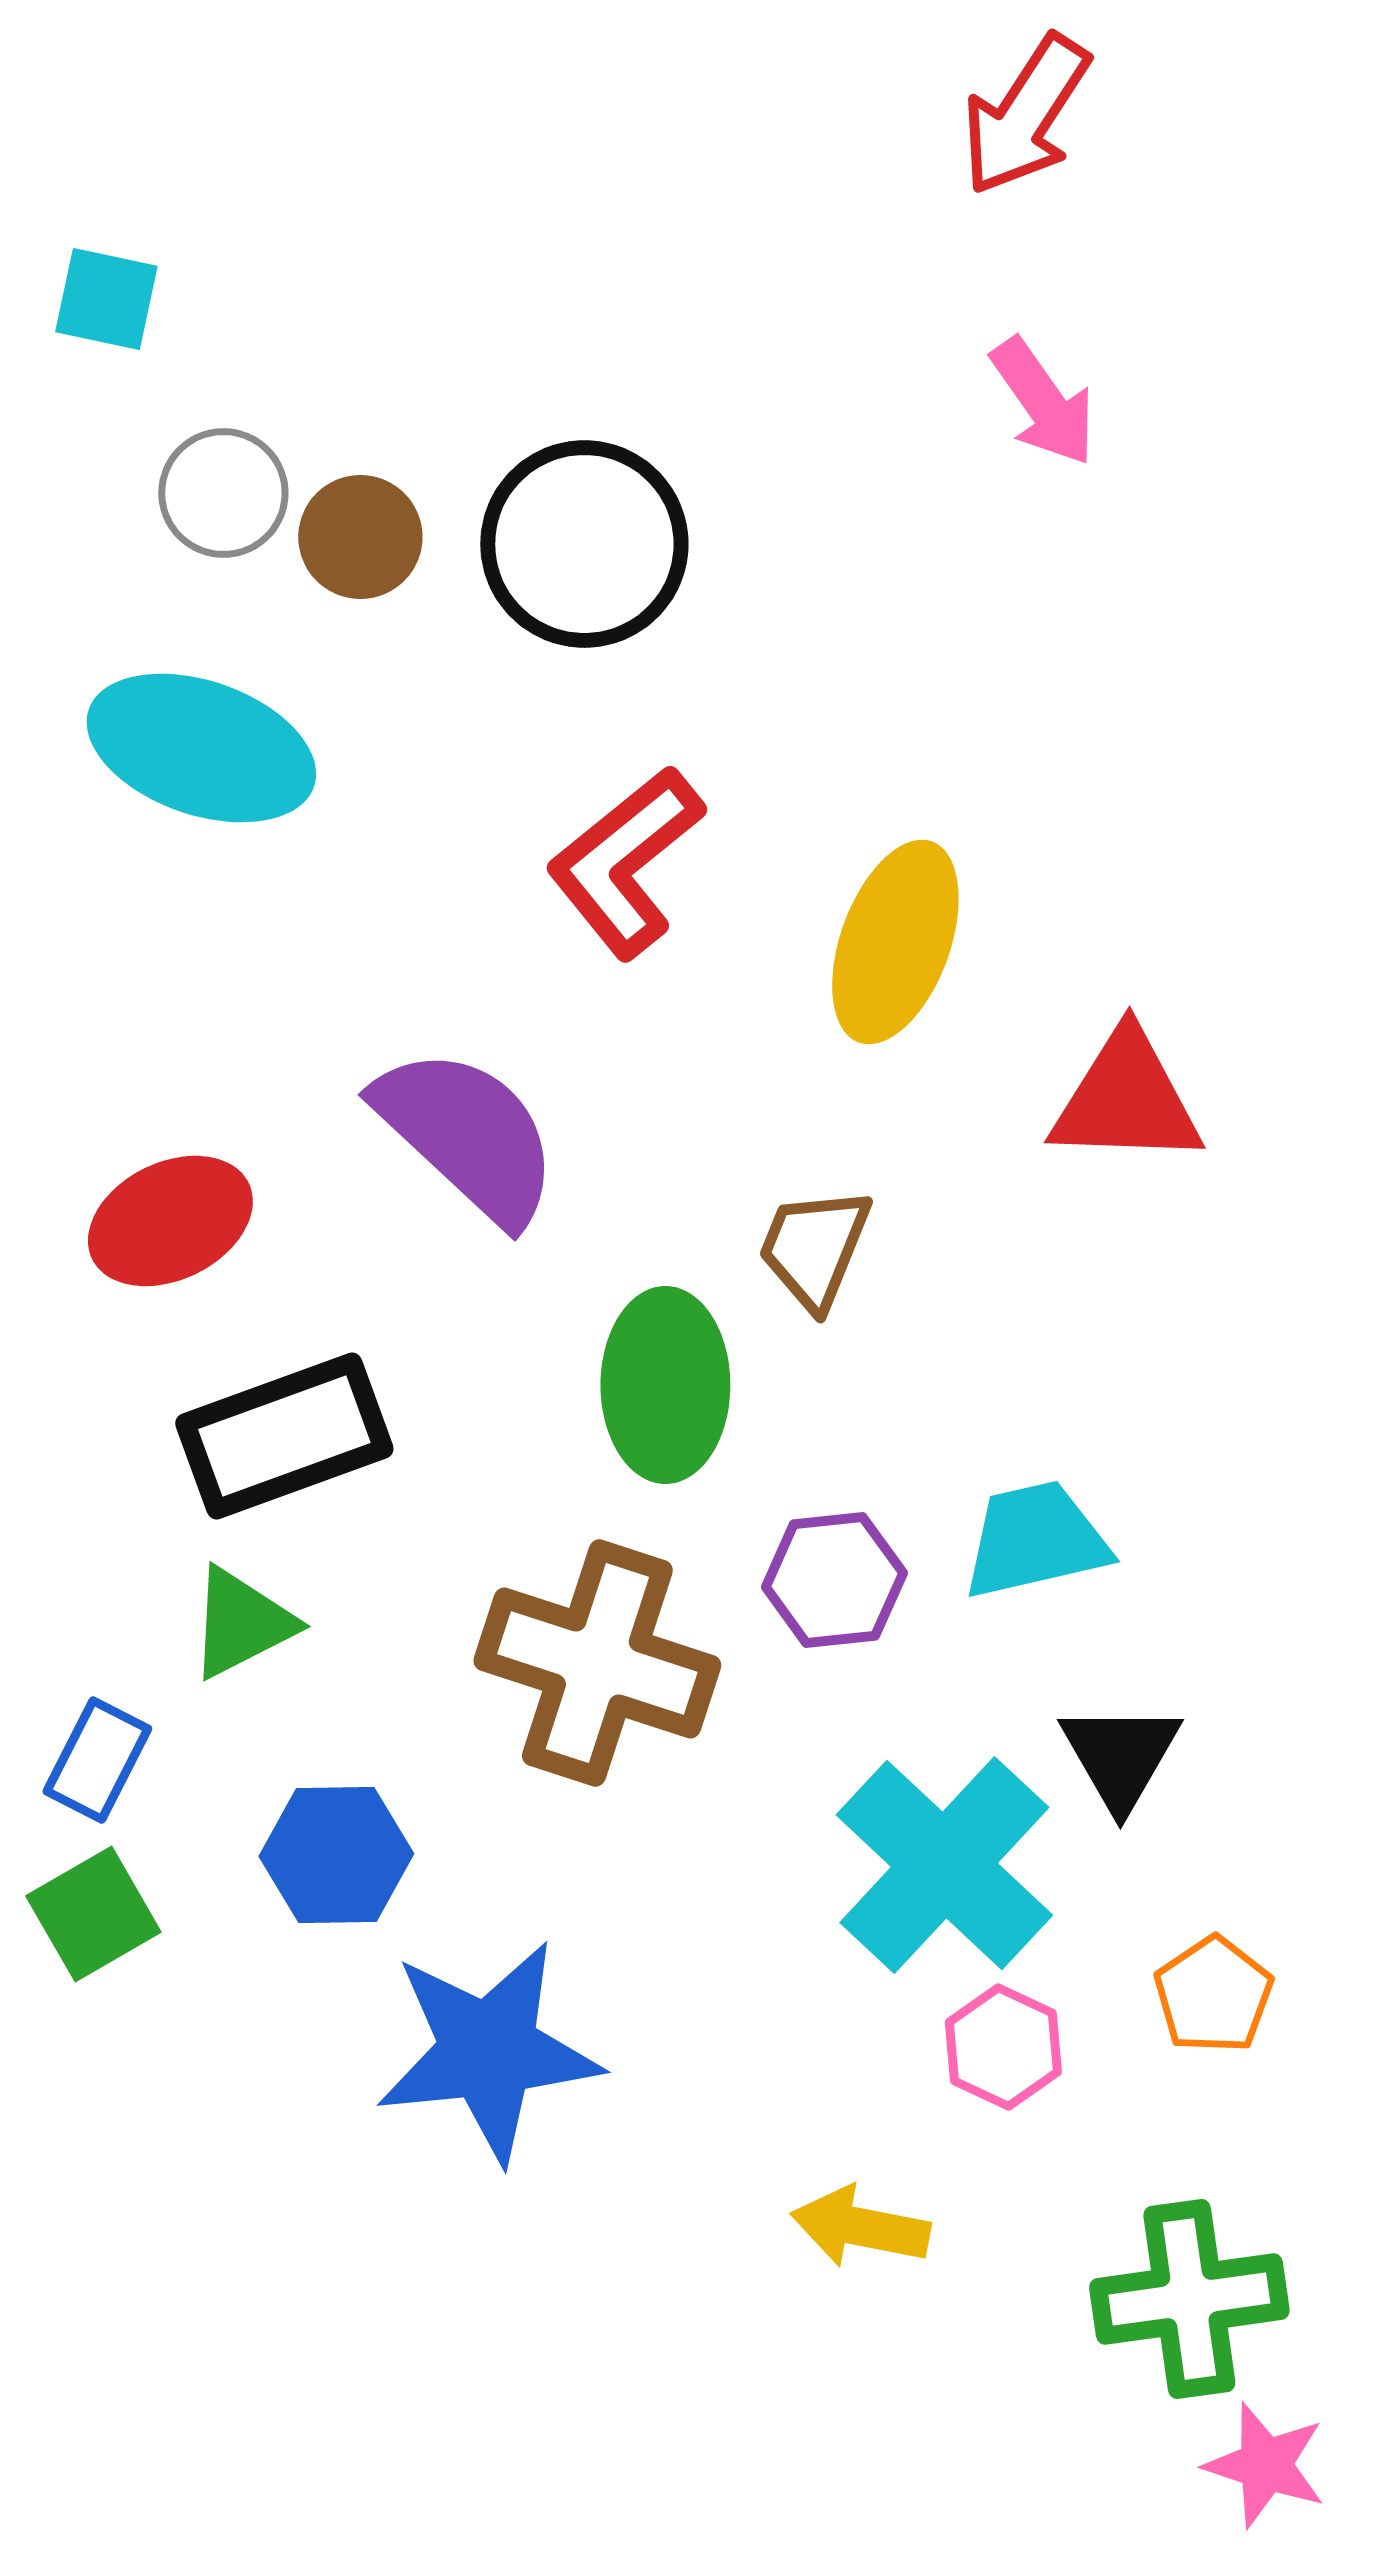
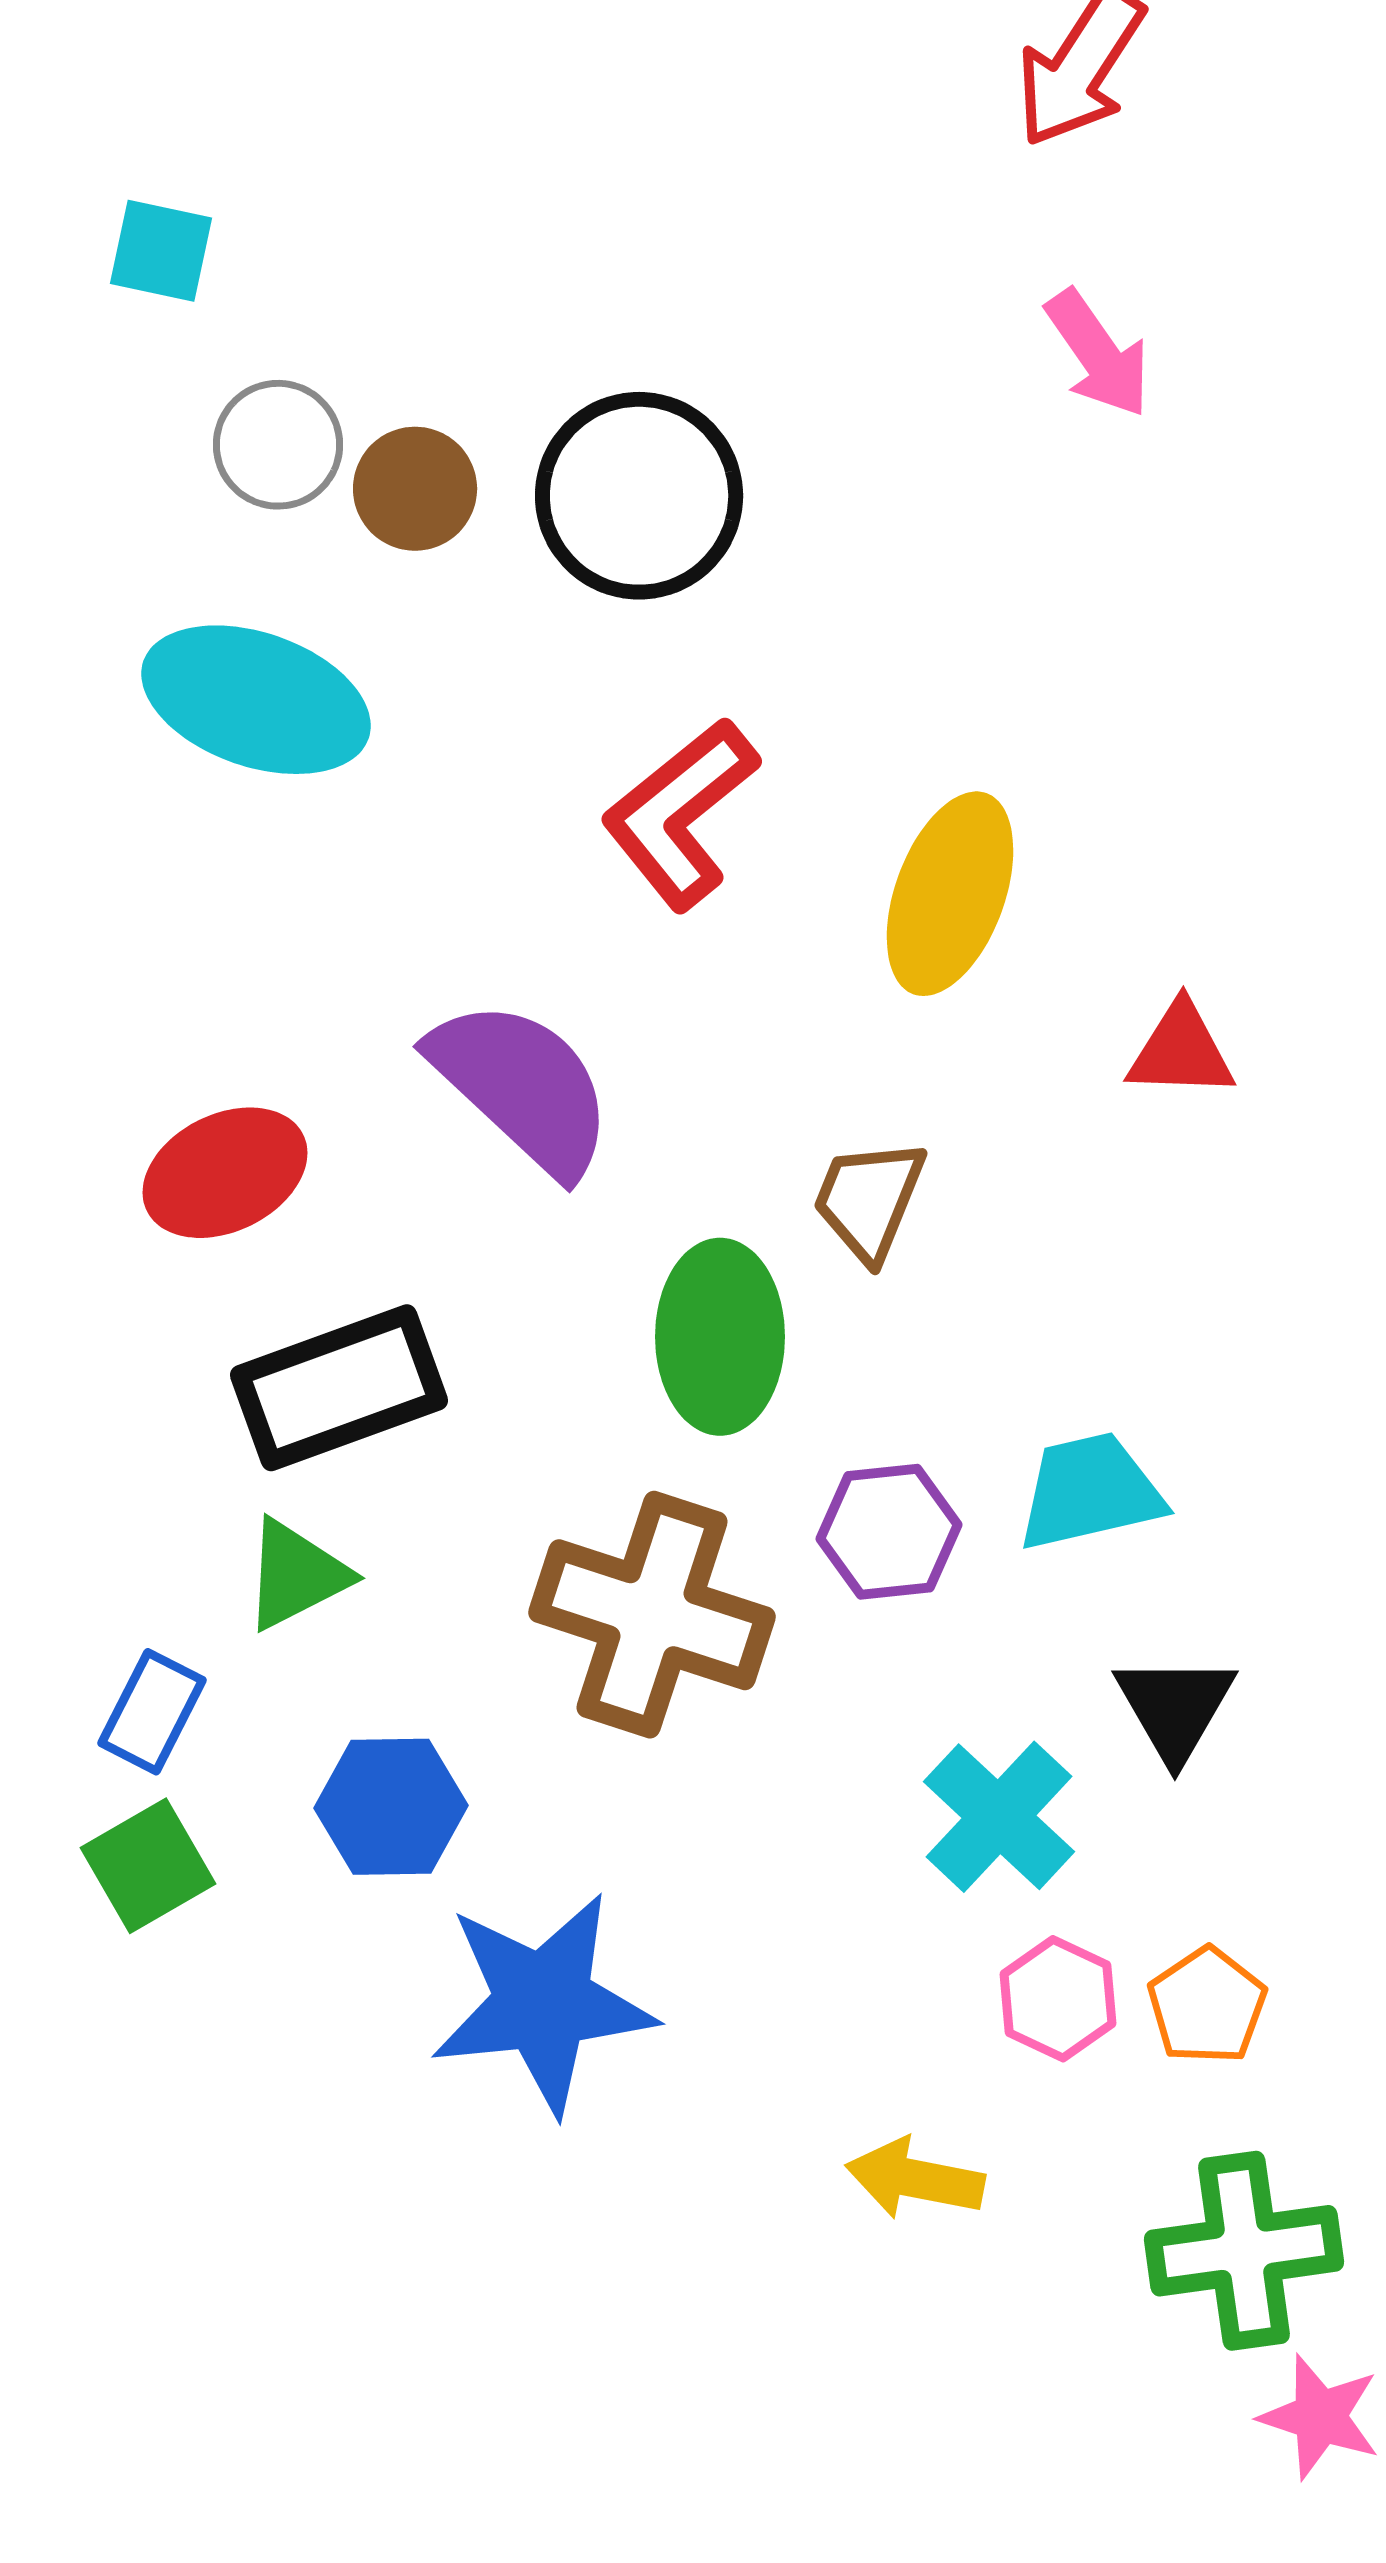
red triangle: (1126, 1099) -> (1181, 1051), size x0.7
cyan cross: (944, 1865) -> (999, 1817), size x0.7
orange pentagon: (1213, 1995) -> (1207, 2006), moved

